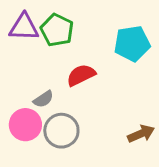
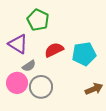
purple triangle: (24, 27) -> (18, 44), moved, turned 30
cyan pentagon: (132, 44) -> (84, 54), moved

